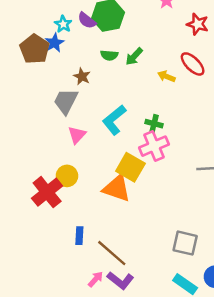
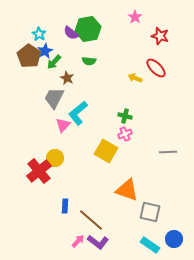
cyan star: (63, 24) -> (39, 34), moved
green arrow: (134, 57) -> (54, 62), moved
cyan L-shape: (114, 120) -> (78, 113), moved
pink cross: (154, 146) -> (125, 134), size x0.6
orange triangle: (117, 188) -> (127, 190), moved

